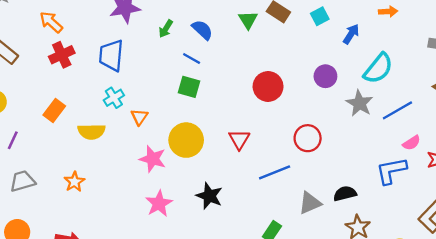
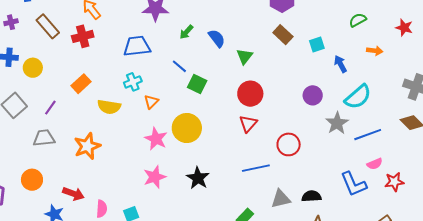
green triangle: (248, 20) -> (244, 56), moved
blue arrow: (351, 34) -> (340, 64), turned -72
red cross: (62, 55) -> (83, 36), moved
blue trapezoid: (111, 55) -> (137, 46), turned 68
blue line: (192, 58) -> (179, 66), moved
red circle: (268, 86) -> (250, 94), moved
red triangle: (239, 139) -> (248, 124), moved
purple line: (13, 140) -> (50, 108), moved
blue L-shape: (391, 171) -> (354, 184), turned -112
orange star: (74, 182) -> (87, 146), size x1.5

